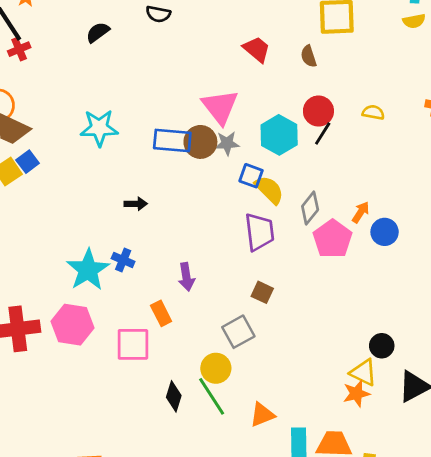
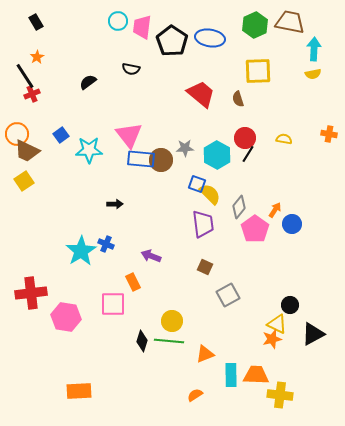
red trapezoid: (257, 49) -> (201, 94), size x1.4
pink triangle: (220, 107) -> (129, 135), moved
gray star: (227, 143) -> (185, 148), moved
blue square: (28, 162) -> (61, 135), moved
purple arrow: (186, 277) -> (151, 256), turned 120
pink hexagon: (72, 325) -> (66, 317), moved
gray square: (238, 332) -> (228, 295), moved
green line: (212, 396) -> (169, 341), turned -52

